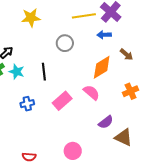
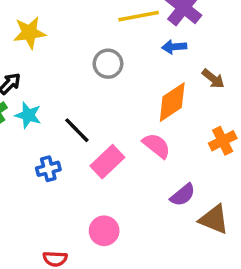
yellow star: (31, 18) -> (29, 33), moved
black line: (44, 72) -> (77, 130), moved, turned -36
pink circle: (73, 151) -> (104, 231), moved

